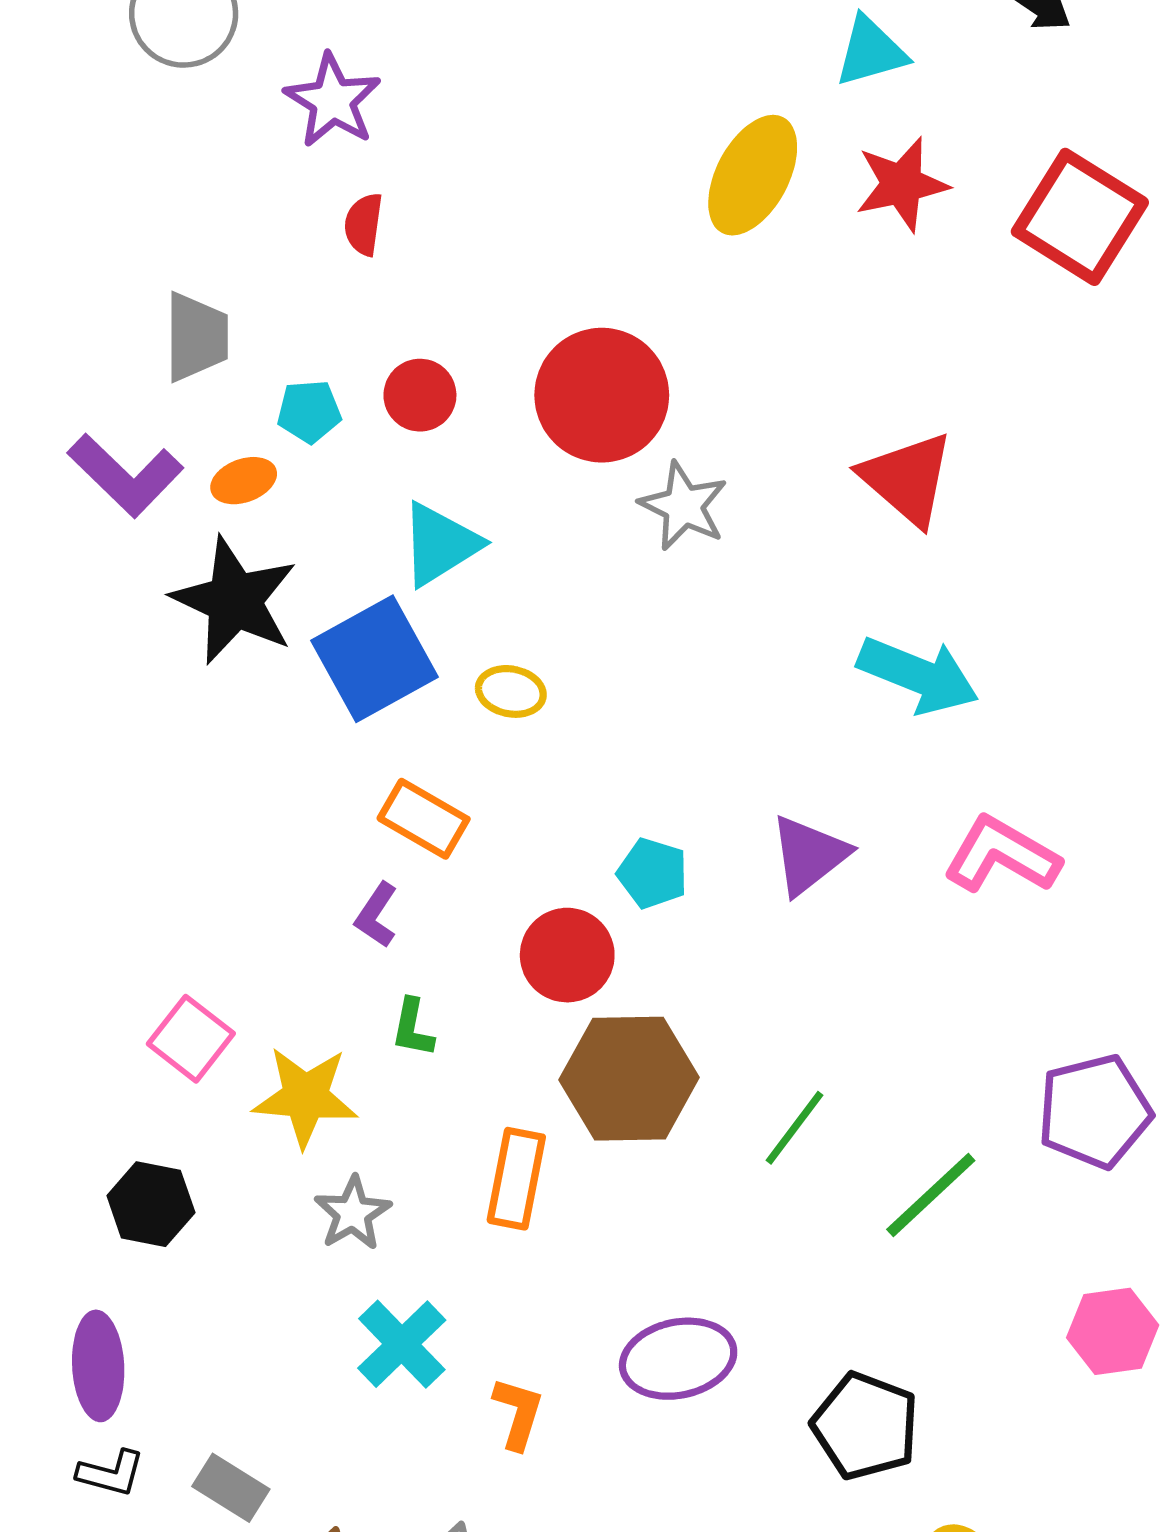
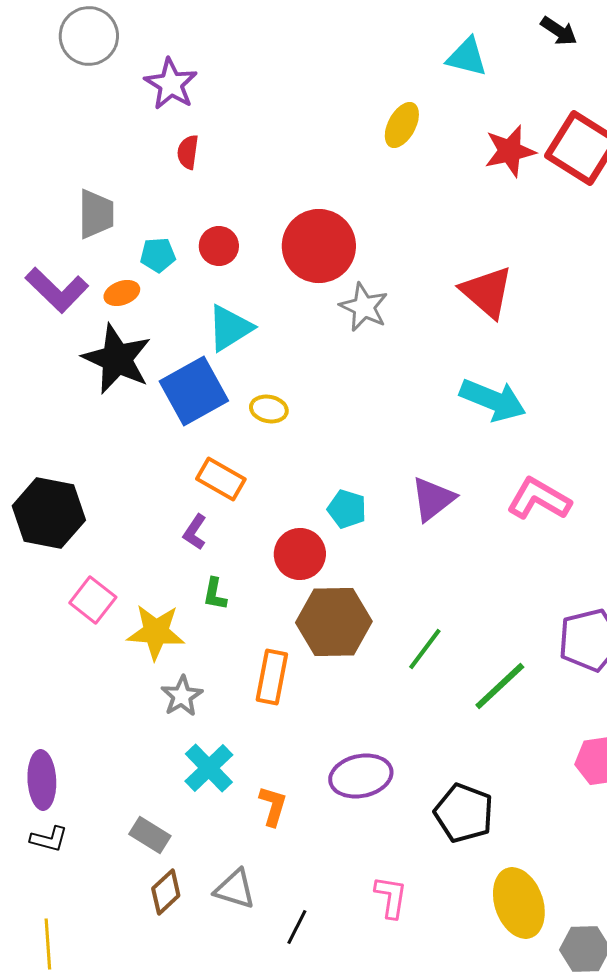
cyan triangle: (871, 52) -> (467, 57), turned 30
yellow ellipse: (753, 175) -> (402, 125), size x0.7
red star: (902, 184) -> (510, 151), moved
black hexagon: (151, 1204) -> (49, 513), moved, size x1.5
gray rectangle: (231, 1488) -> (150, 835), moved

